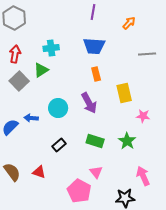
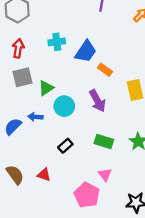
blue trapezoid: (94, 46) -> (86, 51), moved, turned -60
green triangle: (41, 70) -> (46, 88), moved
orange rectangle: (96, 74) -> (105, 70), turned -40
gray square: (19, 81) -> (22, 77), turned 30

